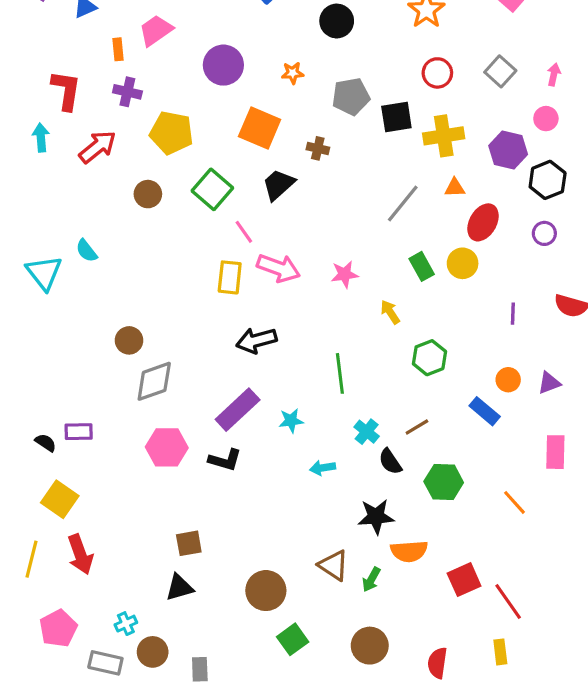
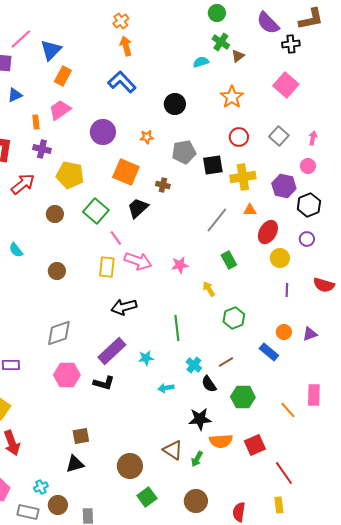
yellow circle: (463, 263) -> (280, 258), moved
brown circle: (129, 340) -> (57, 271), moved
pink rectangle: (555, 452) -> (314, 395), moved
red square: (464, 580) -> (255, 445), moved

